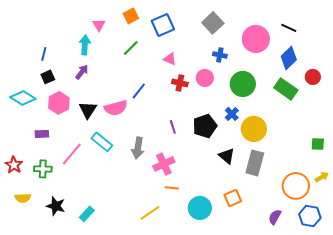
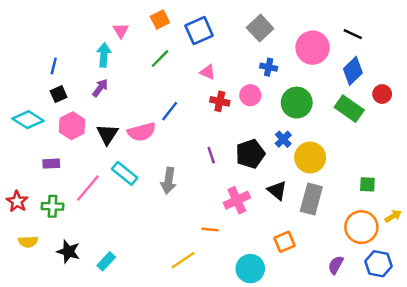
green square: (318, 144) -> (367, 184), moved
pink cross: (164, 164) -> (237, 200), moved
cyan circle: (200, 208) -> (250, 269), moved

